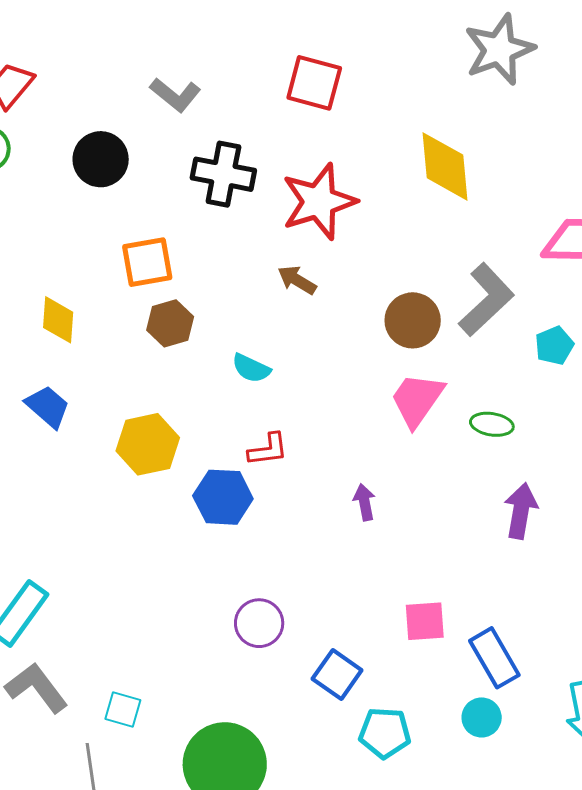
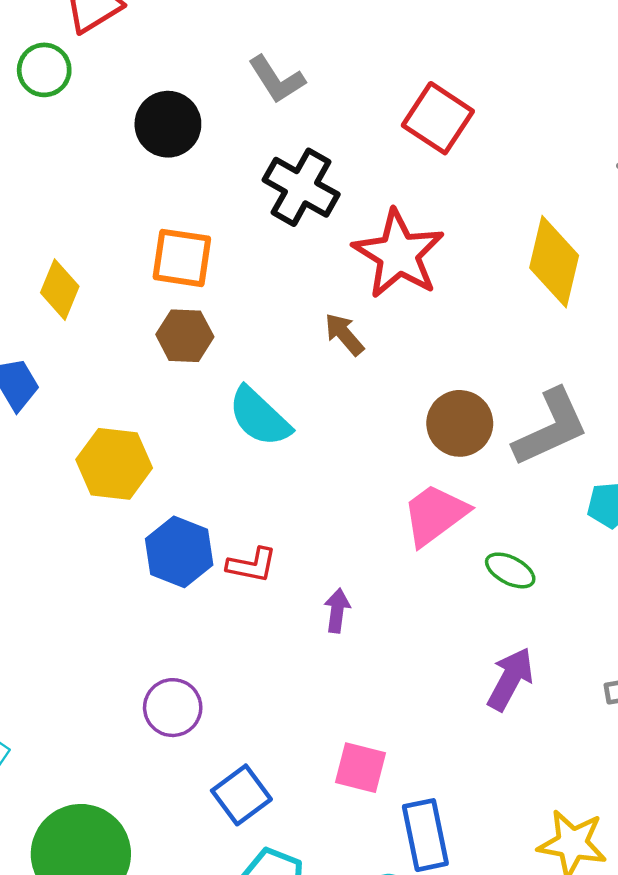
red star: (319, 202) -> (399, 254), turned 30
cyan semicircle: (251, 368) -> (259, 417), size x1.5
red L-shape: (268, 450) -> (252, 565), moved

